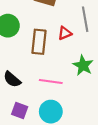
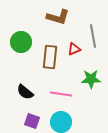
green star: (83, 65) -> (91, 79), turned -30

